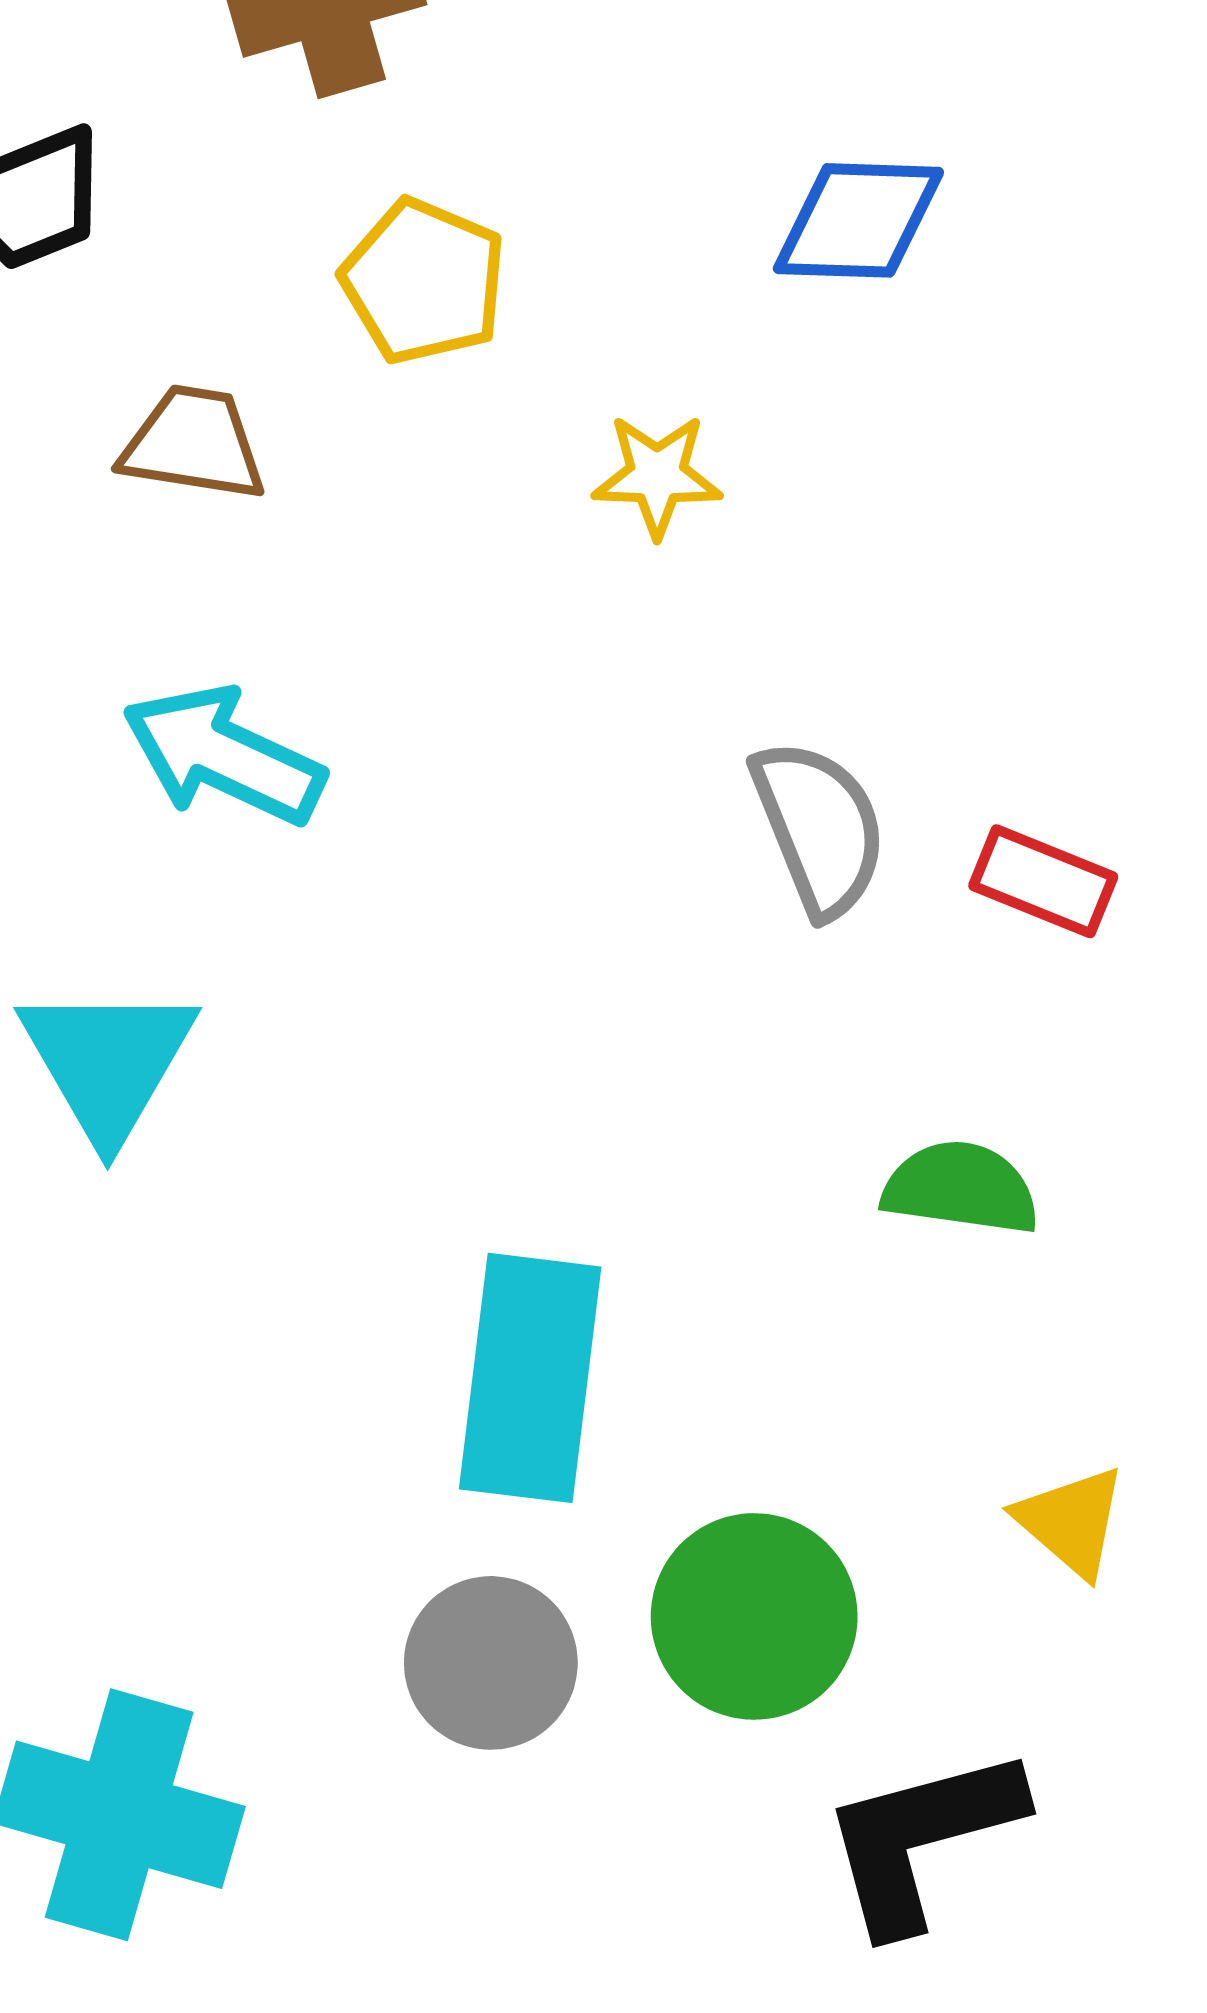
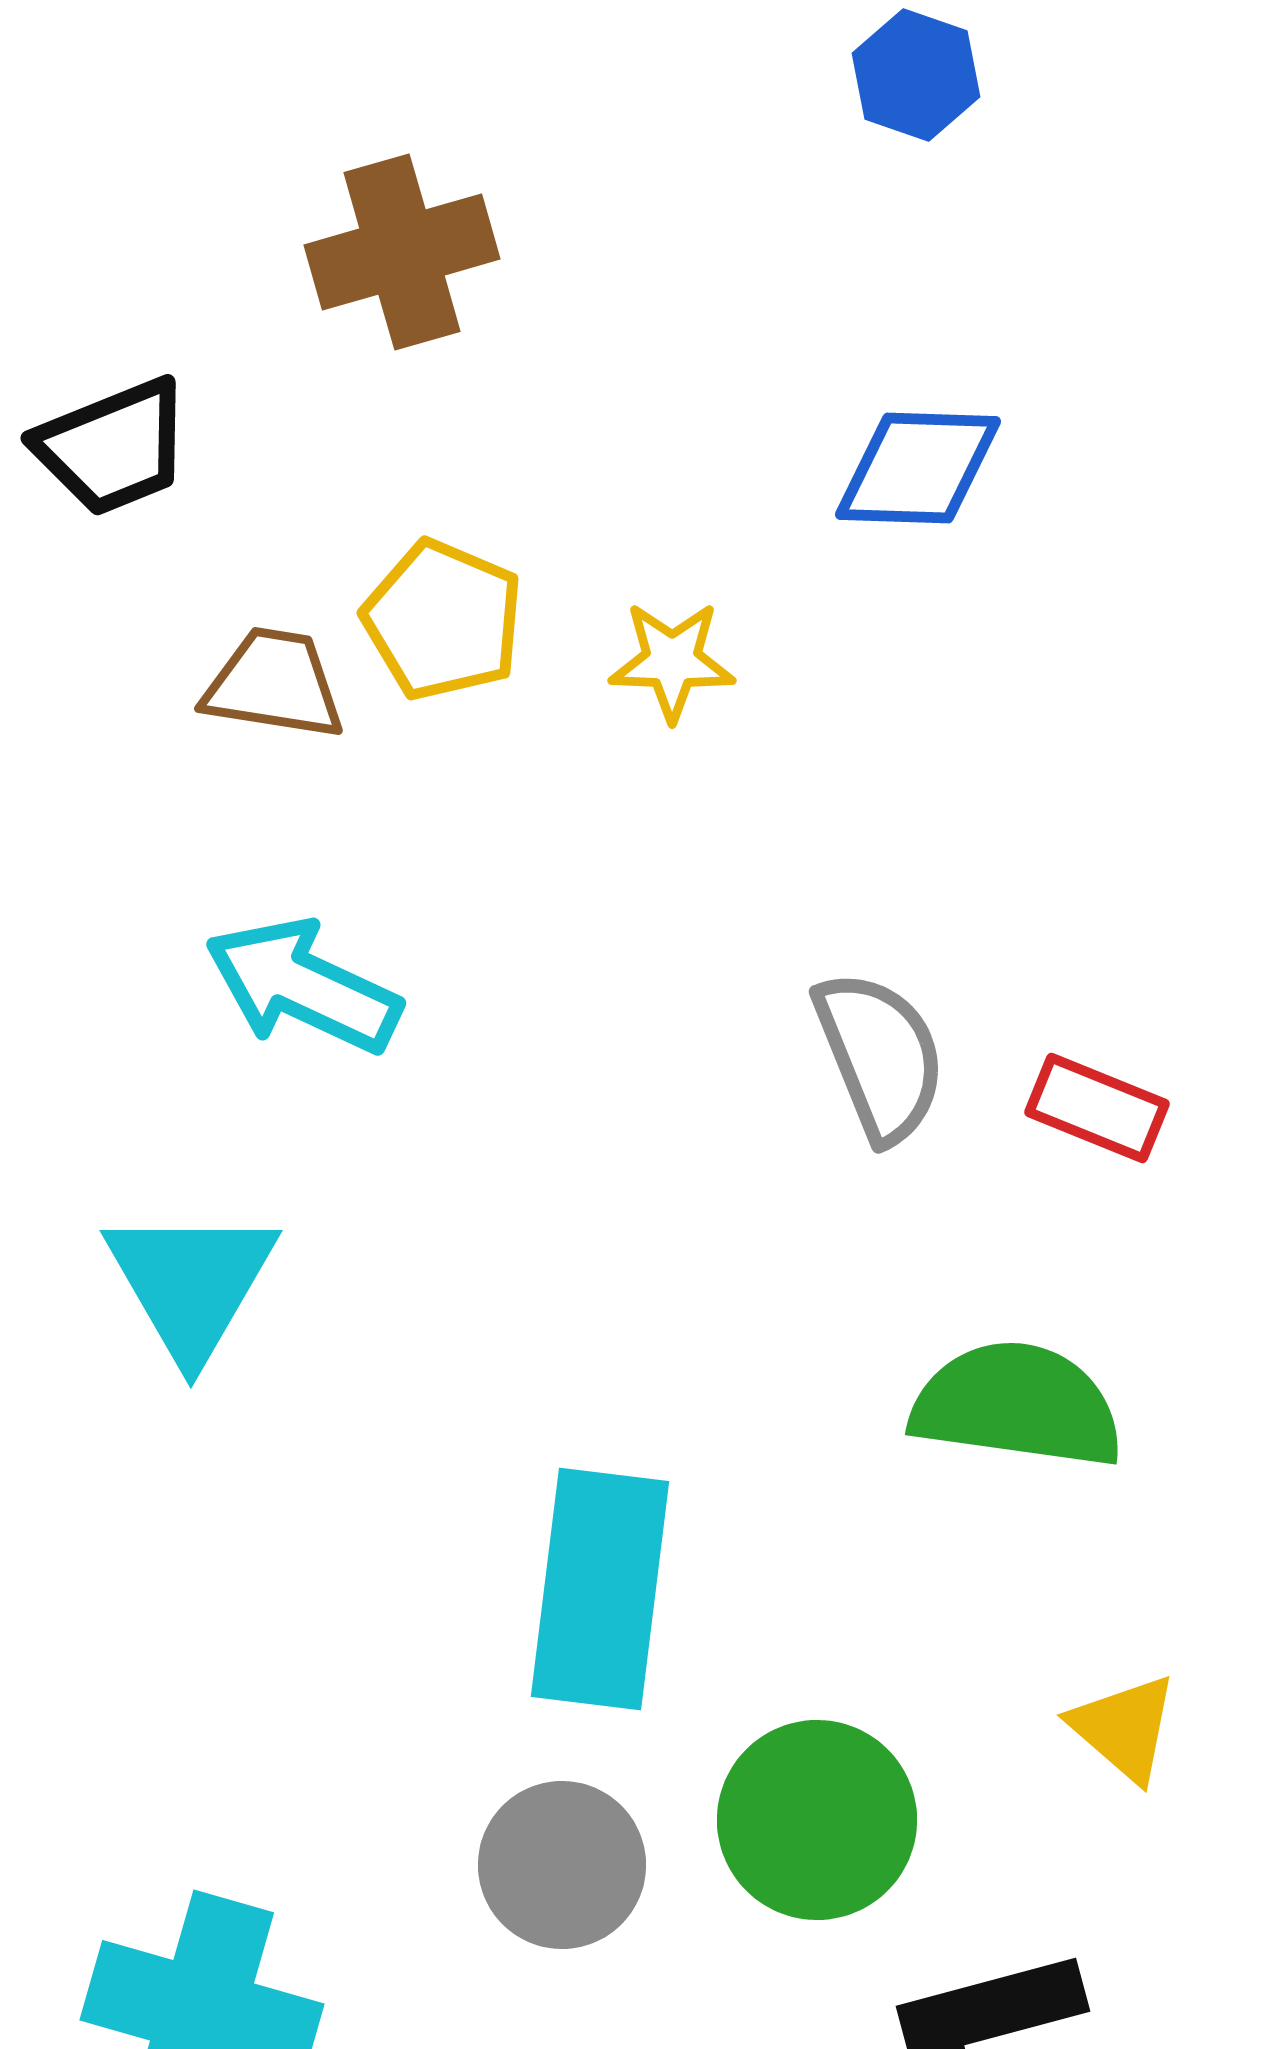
yellow pentagon: (424, 281) -> (443, 620), moved
yellow star: (657, 475) -> (672, 661), moved
green semicircle: (961, 1188) -> (1017, 1405), size x1.4

